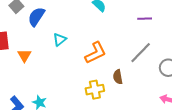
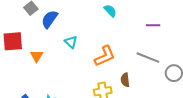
cyan triangle: (60, 40) -> (71, 42), turned -40
gray line: (141, 53) -> (148, 58), turned 65

